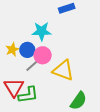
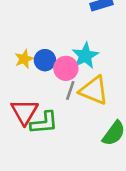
cyan star: (42, 31) -> (85, 56), moved, turned -30
gray line: (32, 66) -> (70, 91), moved, turned -32

